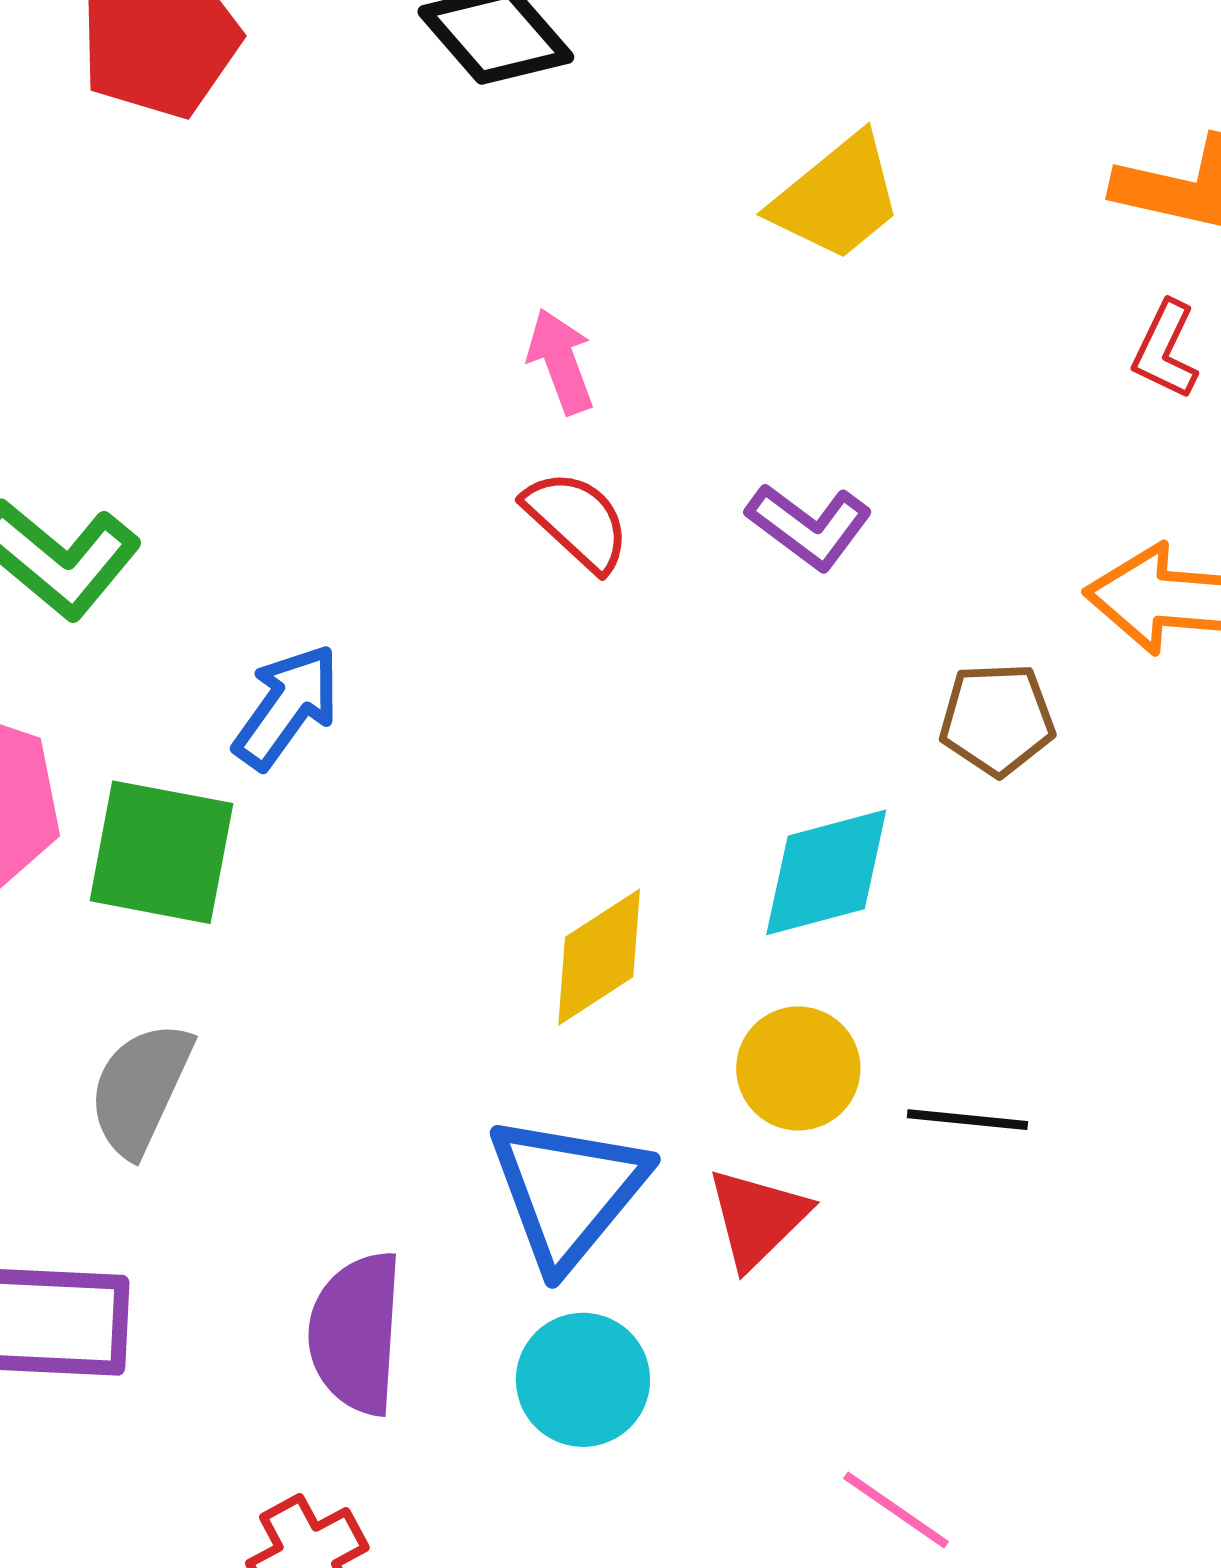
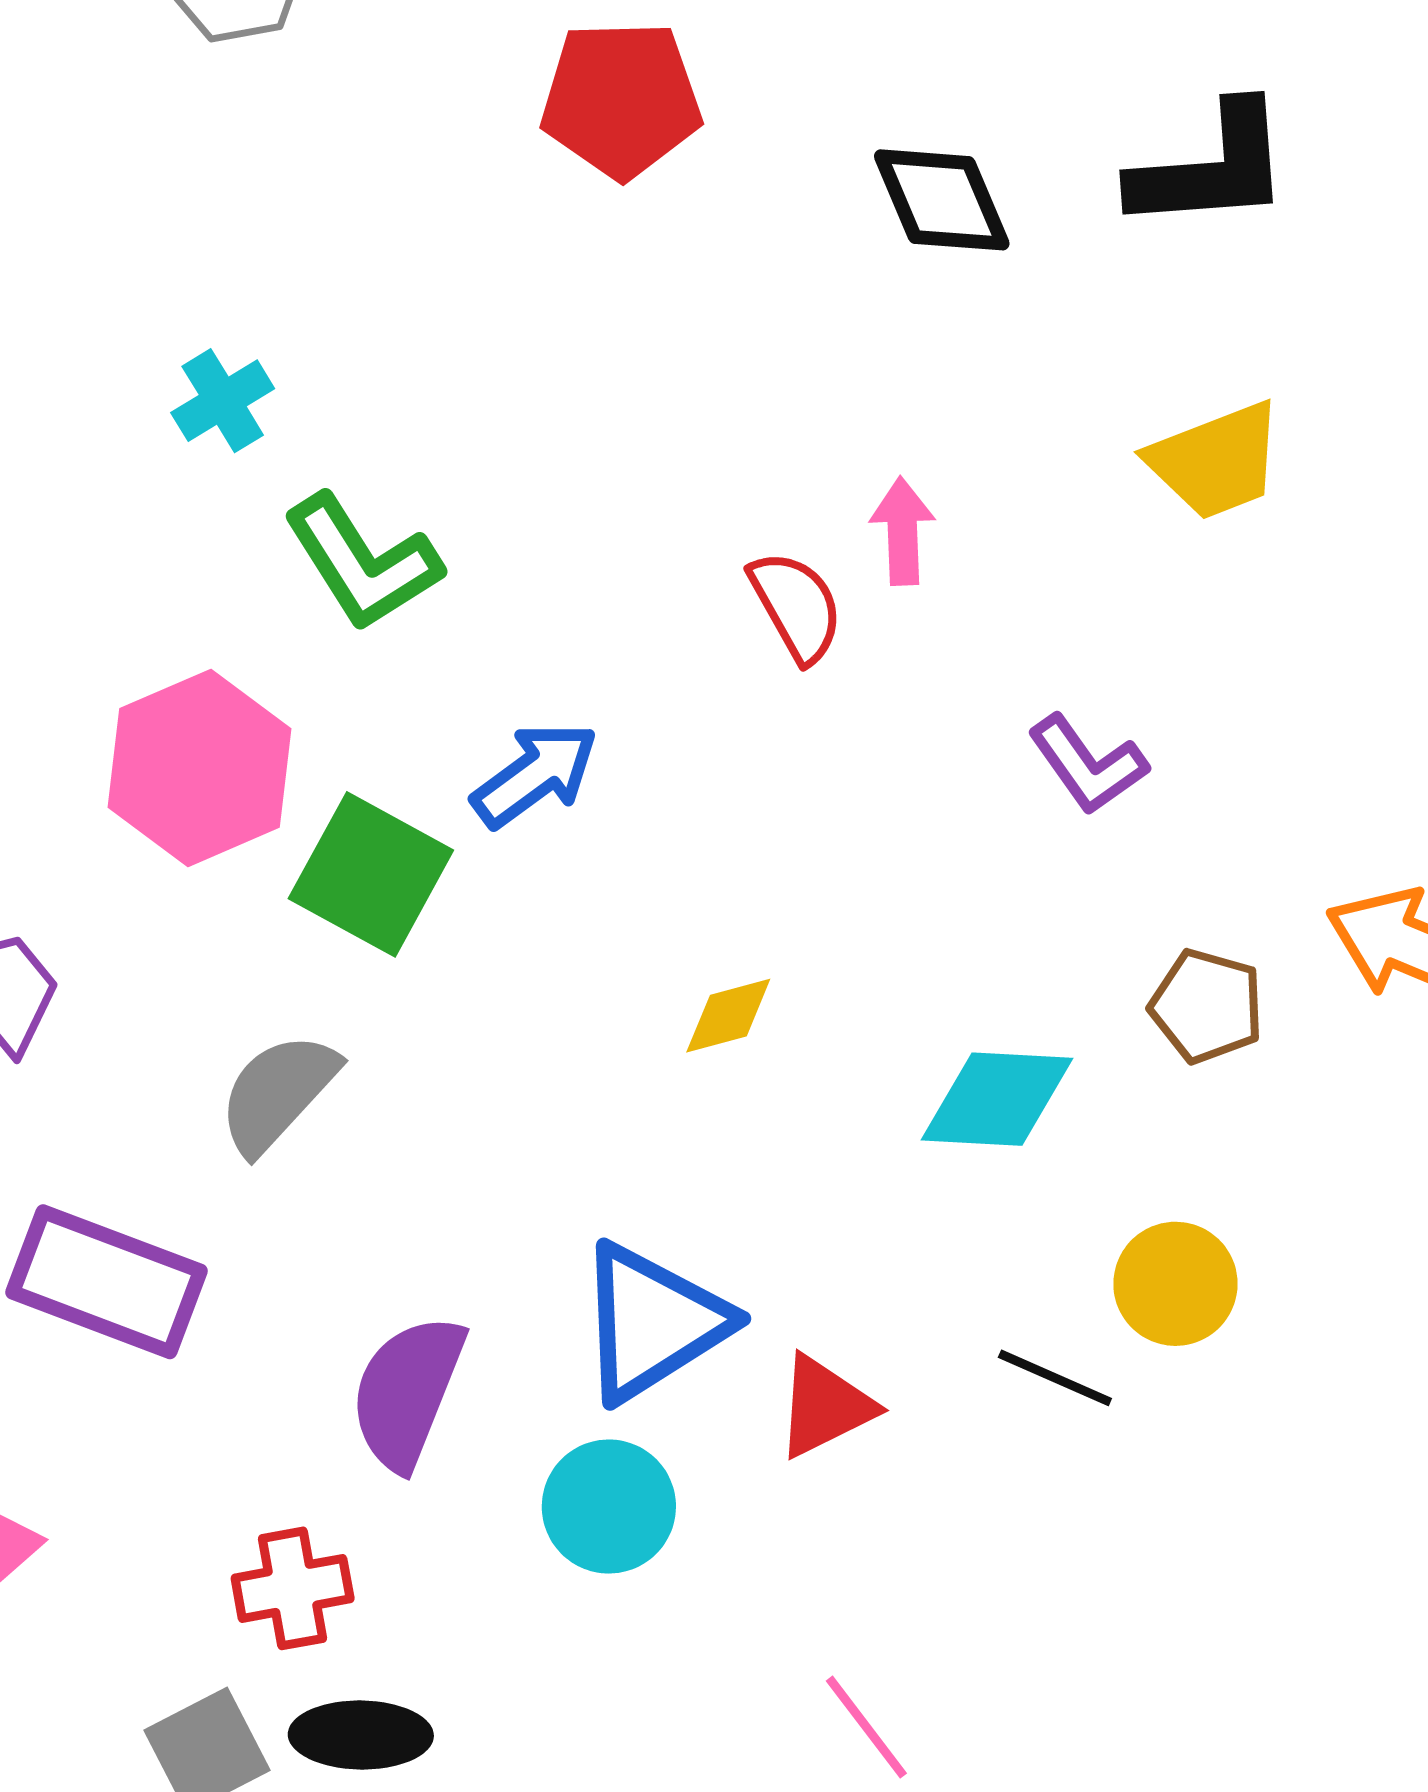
red semicircle: (577, 521) -> (796, 606), moved
yellow diamond: (599, 957) -> (728, 1016), moved, size x0.7
yellow circle: (798, 1068) -> (1175, 1284), moved

